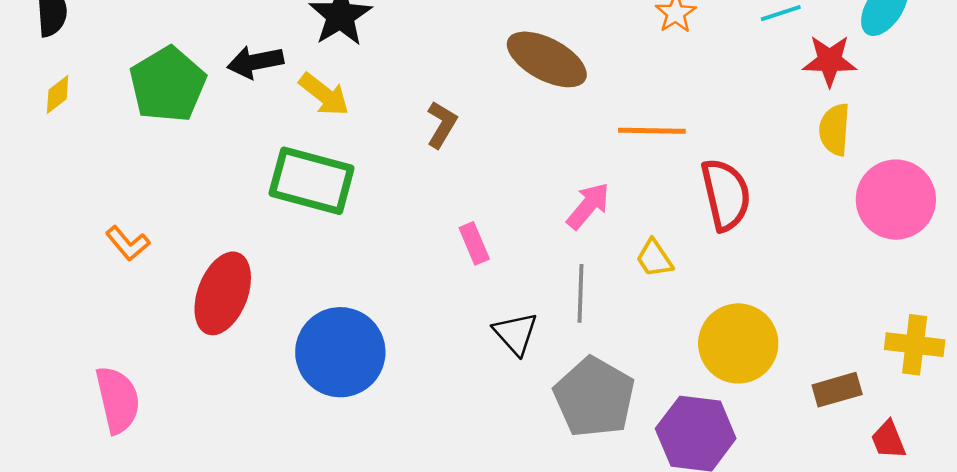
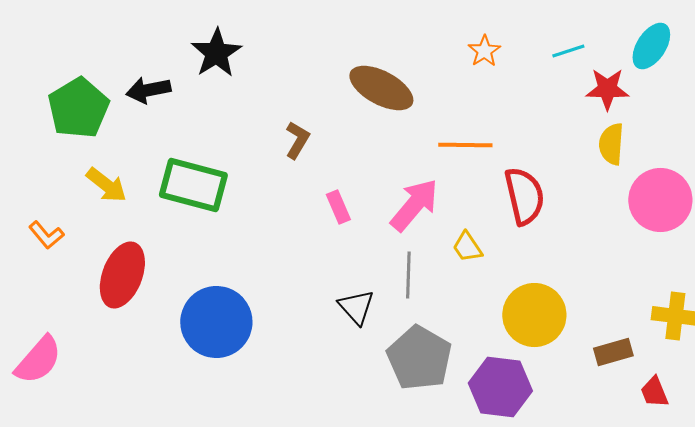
yellow arrow: (324, 94) -> (106, 185), moved
pink arrow: (588, 206) -> (414, 205), size x1.4
pink rectangle: (474, 243) -> (338, 207), moved
pink semicircle: (118, 400) -> (38, 360), turned 54

